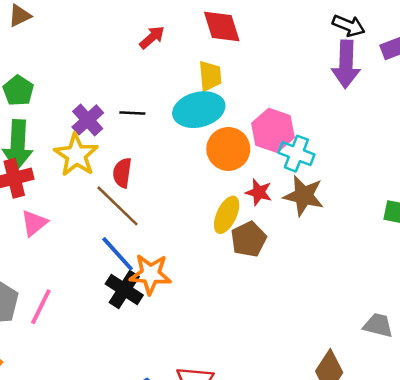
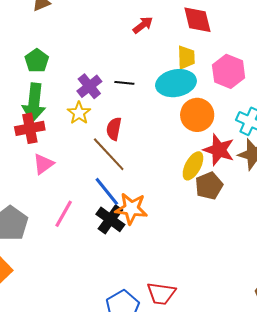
pink hexagon: (273, 130) -> (229, 71), moved
yellow star: (76, 155) -> (79, 113), size x0.7
red star: (259, 192) -> (219, 150), size x1.5
pink line: (41, 307) -> (64, 214), moved

